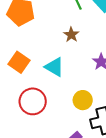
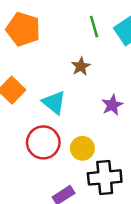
red circle: (33, 101) -> (43, 142), moved

